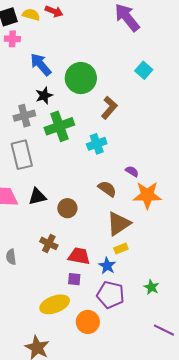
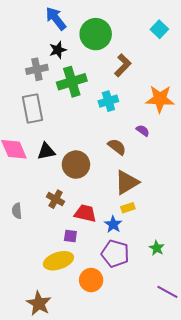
orange star: (147, 195) -> (160, 99), moved
brown circle: (67, 208) -> (76, 165), size x1.4
purple square: (74, 279) -> (70, 236), moved

